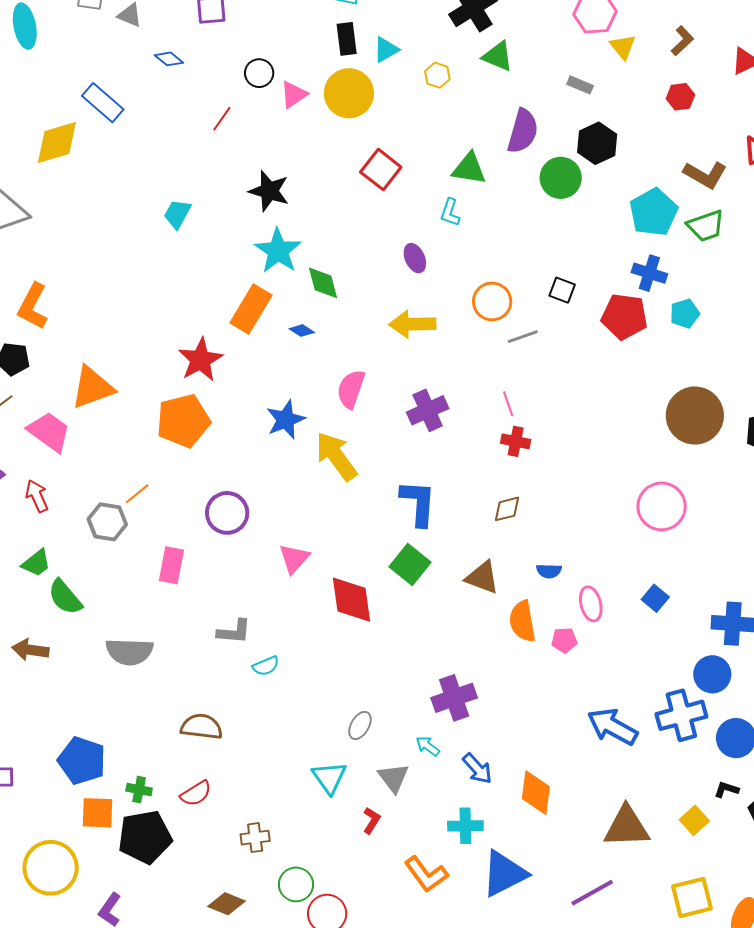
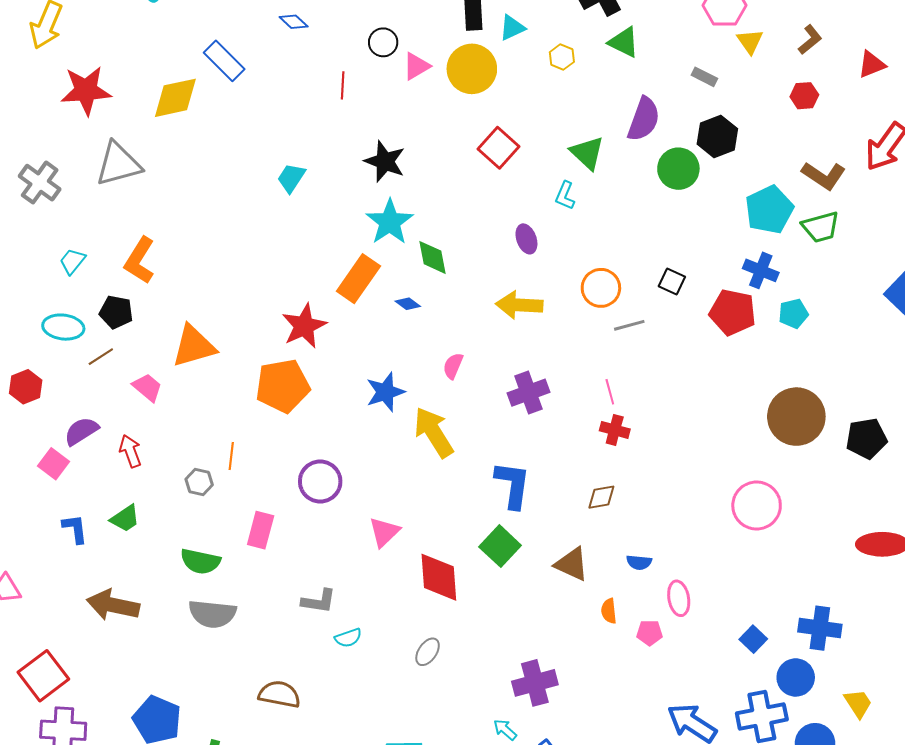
red line: (222, 119) -> (343, 85), turned -36
green triangle: (469, 169) -> (587, 153), turned 30
pink semicircle: (351, 389) -> (453, 366), size x0.7
pink trapezoid: (49, 432) -> (147, 387), size x0.7
orange line: (137, 494) -> (231, 456), turned -48
gray hexagon: (107, 522) -> (199, 482), size x0.7
green semicircle: (65, 597) -> (200, 561), moved, turned -42
blue square: (655, 598) -> (753, 639), moved
orange semicircle: (522, 621) -> (609, 611), size x0.6
brown arrow: (30, 650) -> (113, 605), size x1.4
gray ellipse: (360, 725) -> (428, 652), moved

